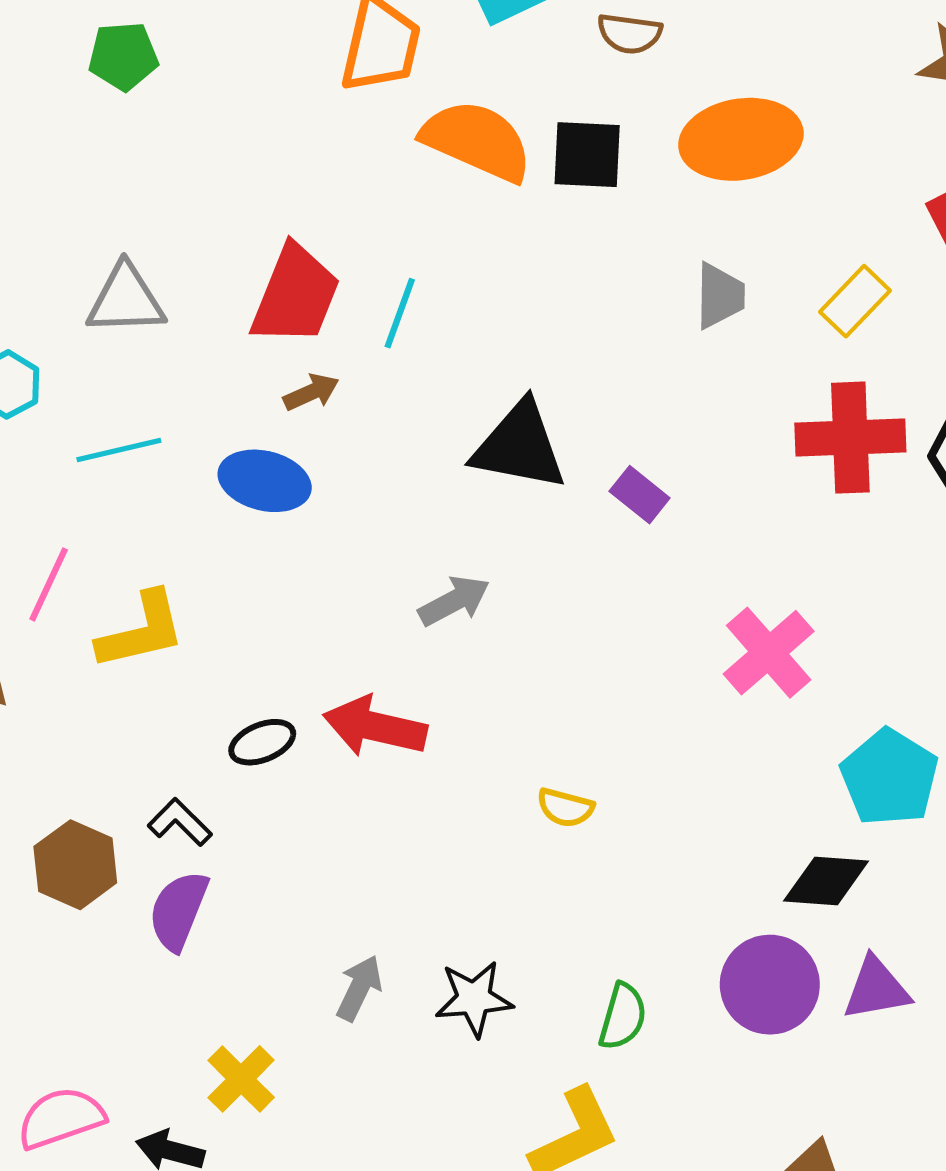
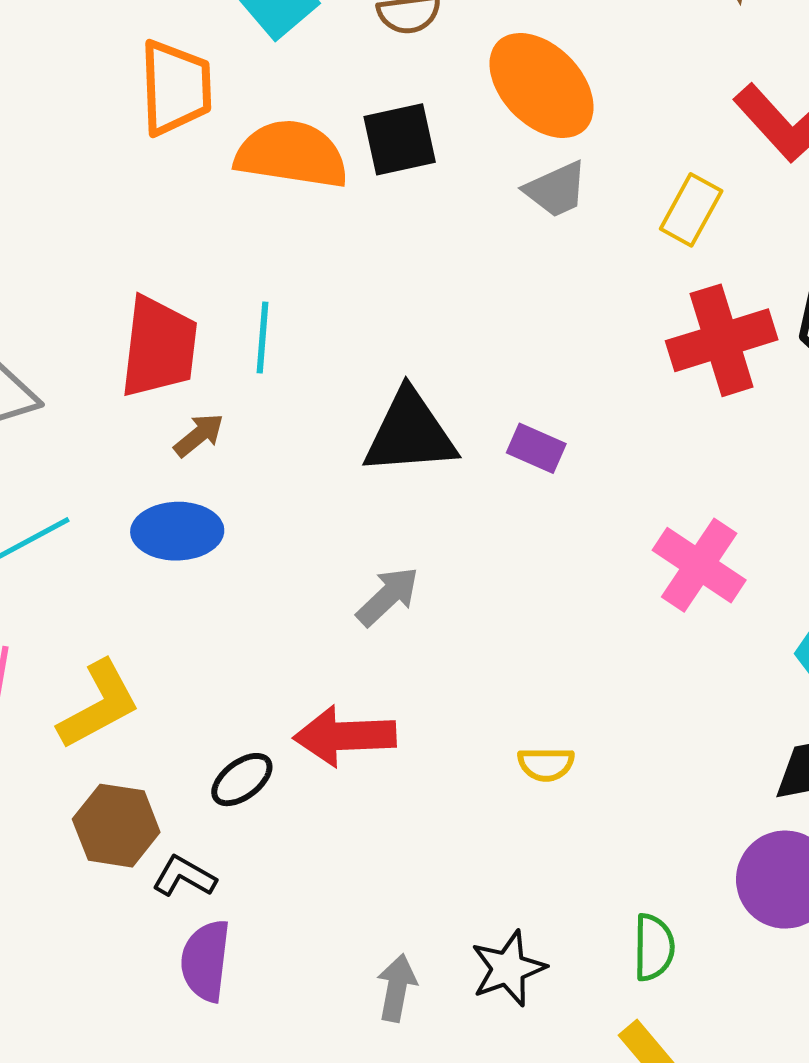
orange ellipse: (741, 139) -> (542, 85), turned 70
gray trapezoid: (720, 296) -> (556, 190), moved, turned 80
brown hexagon: (75, 865) -> (116, 826), moved

